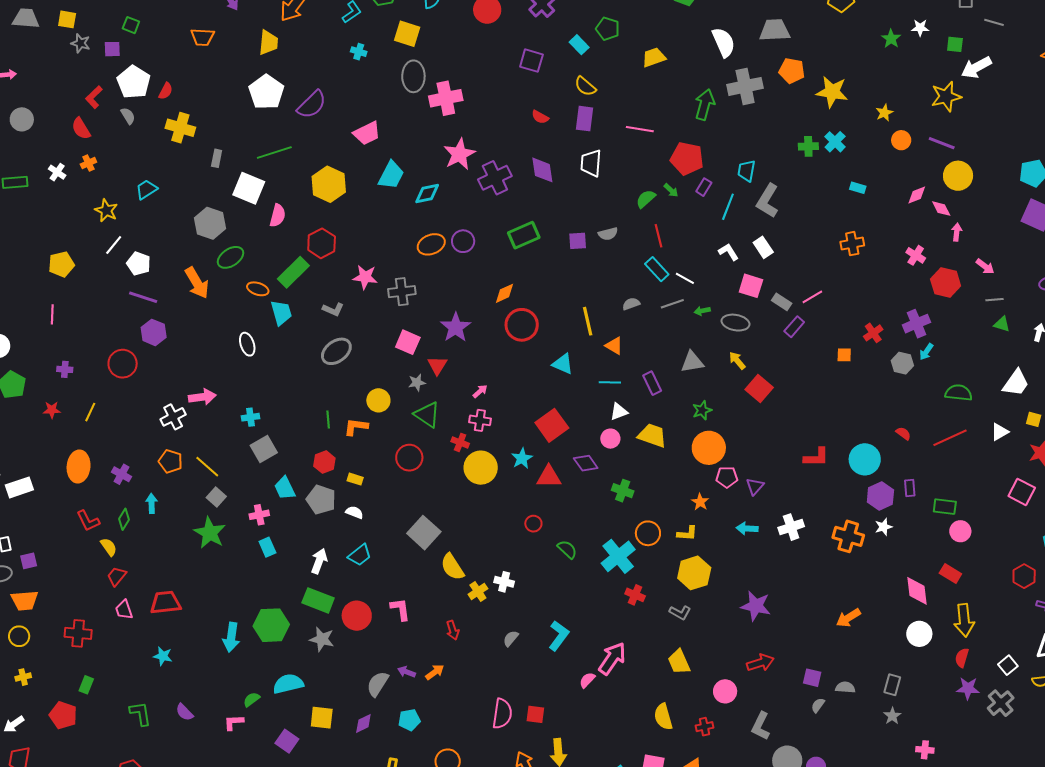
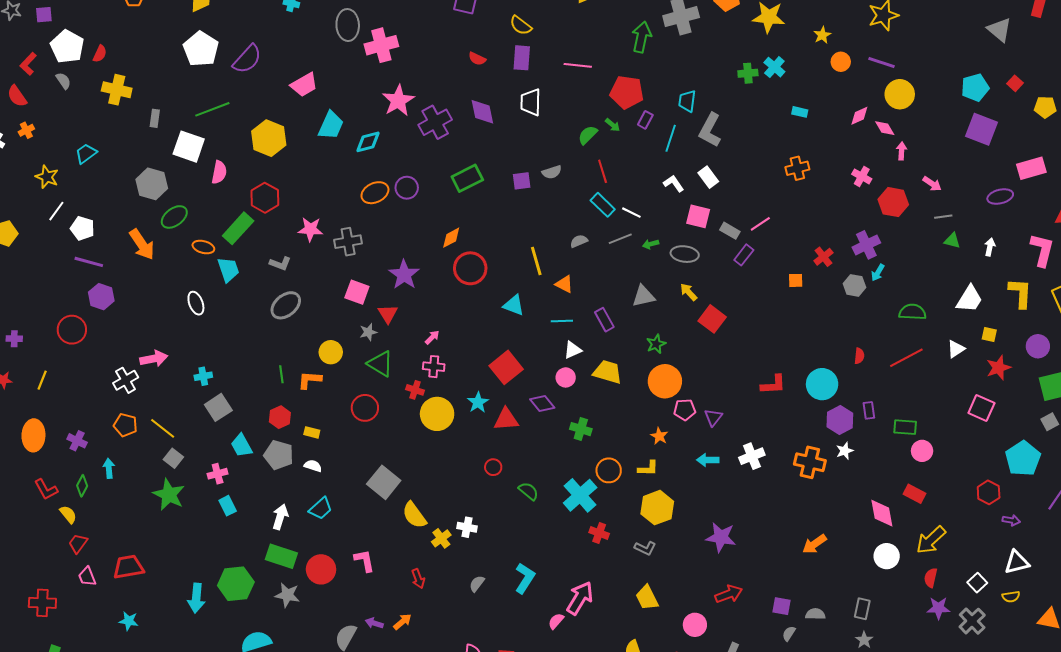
red semicircle: (903, 433) -> (859, 356), turned 63
yellow arrow: (964, 620) -> (931, 540), turned 56

